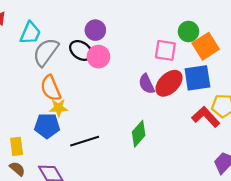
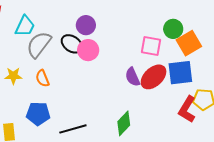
orange semicircle: (51, 88) -> (42, 78), size x0.7
yellow star: (59, 108) -> (13, 76), moved
red L-shape: (206, 117) -> (187, 109), turned -108

